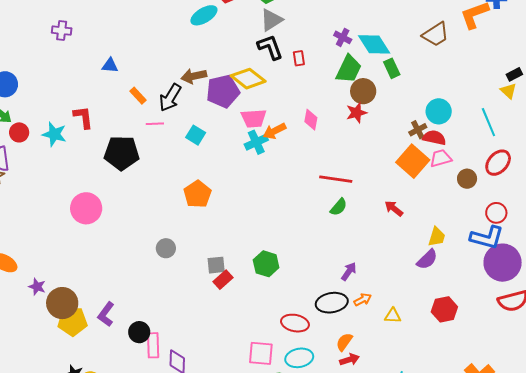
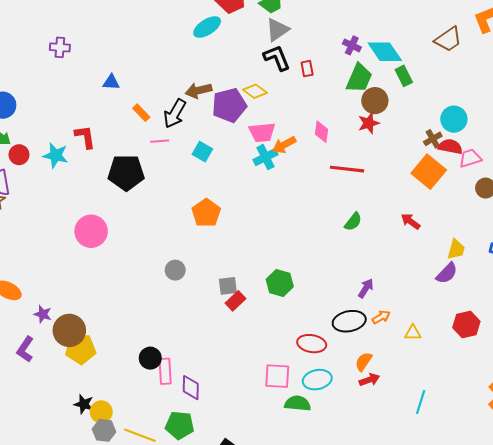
yellow diamond: (248, 79) -> (255, 91), size x0.7
pink trapezoid: (441, 158) -> (470, 158), moved
red line: (336, 179) -> (347, 169), moved
purple L-shape: (106, 314) -> (25, 349), moved

